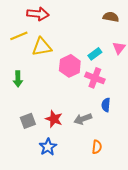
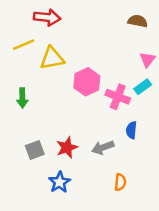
cyan rectangle: (95, 54) -> (143, 87), moved
red star: (54, 119) -> (67, 148), turned 30

